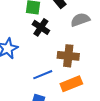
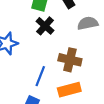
blue line: (43, 75) -> (40, 76), turned -54

